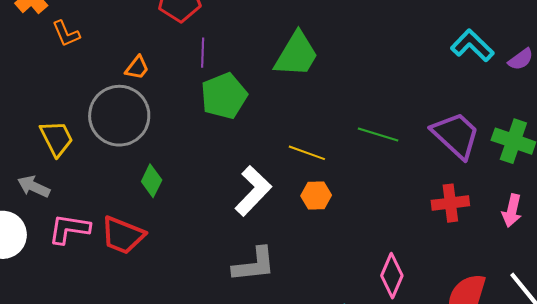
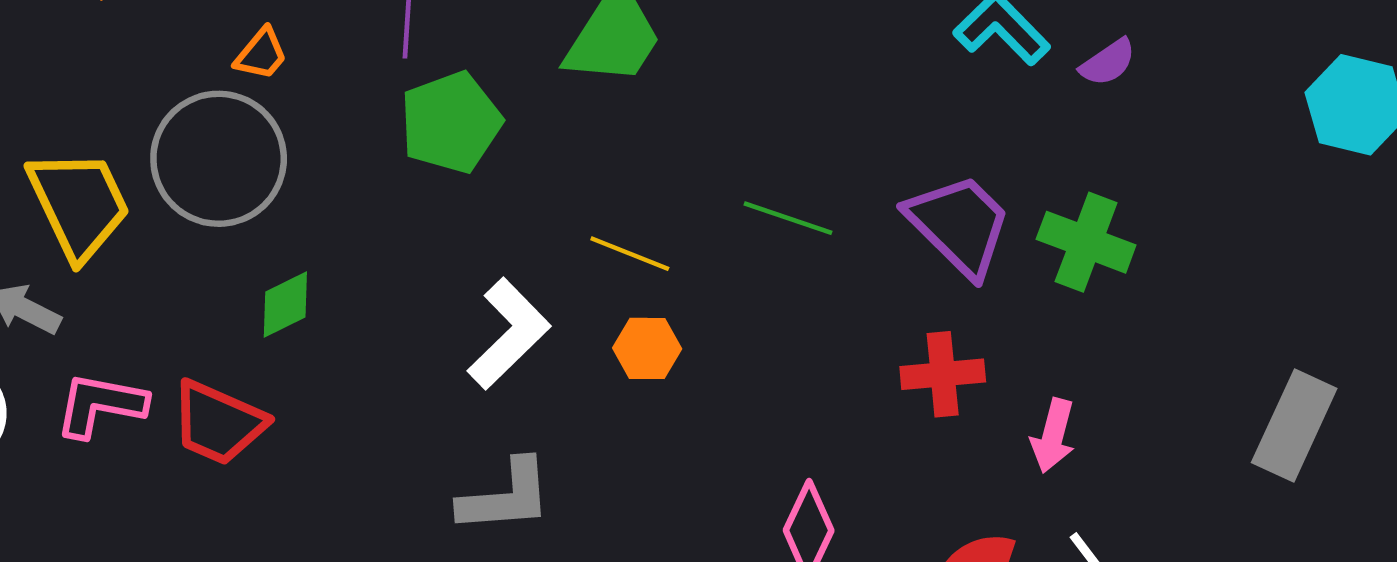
yellow trapezoid: (57, 138) -> (79, 204), size x1.4
green diamond: (152, 181) -> (285, 304), turned 36
pink arrow: (512, 211) -> (1053, 436), moved

